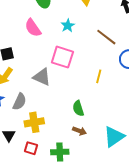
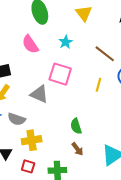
yellow line: (99, 76) -> (99, 85), moved
gray semicircle: (19, 102) -> (17, 119), turned 84
brown arrow: (79, 131) -> (77, 149), turned 32

